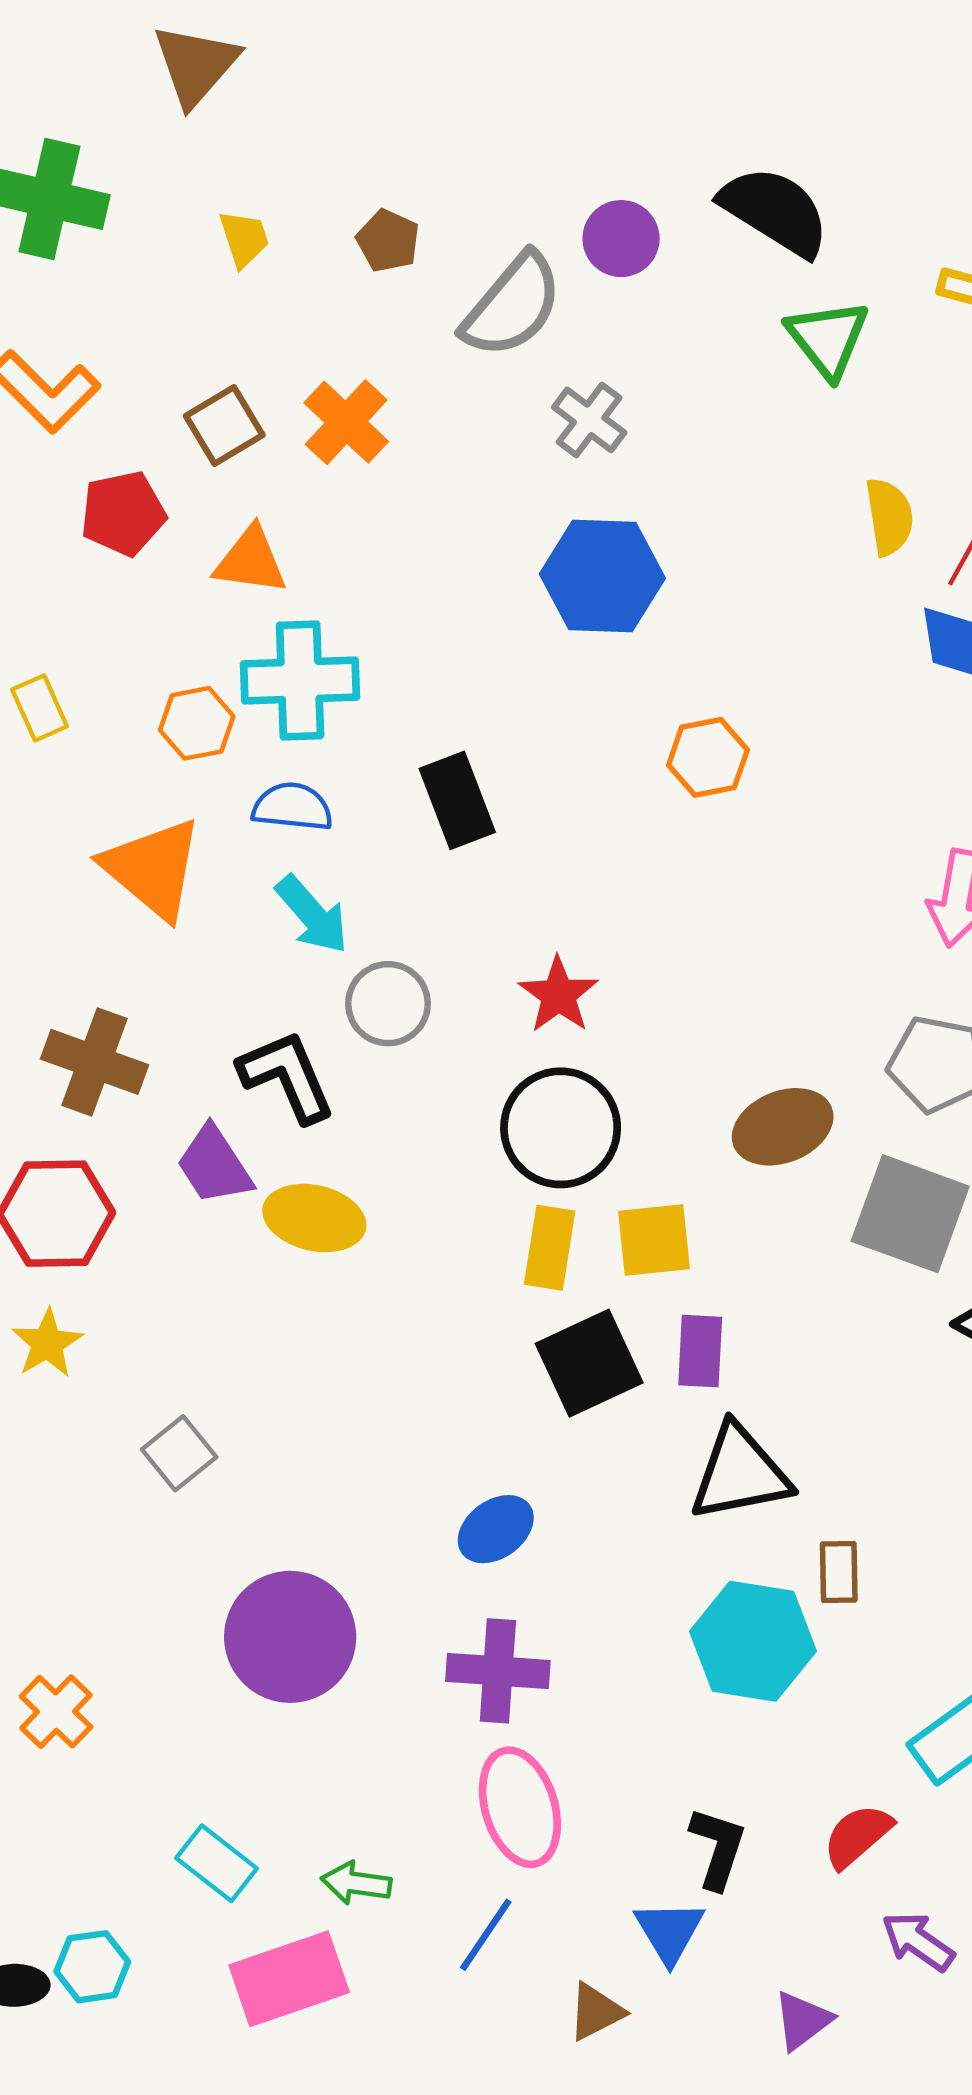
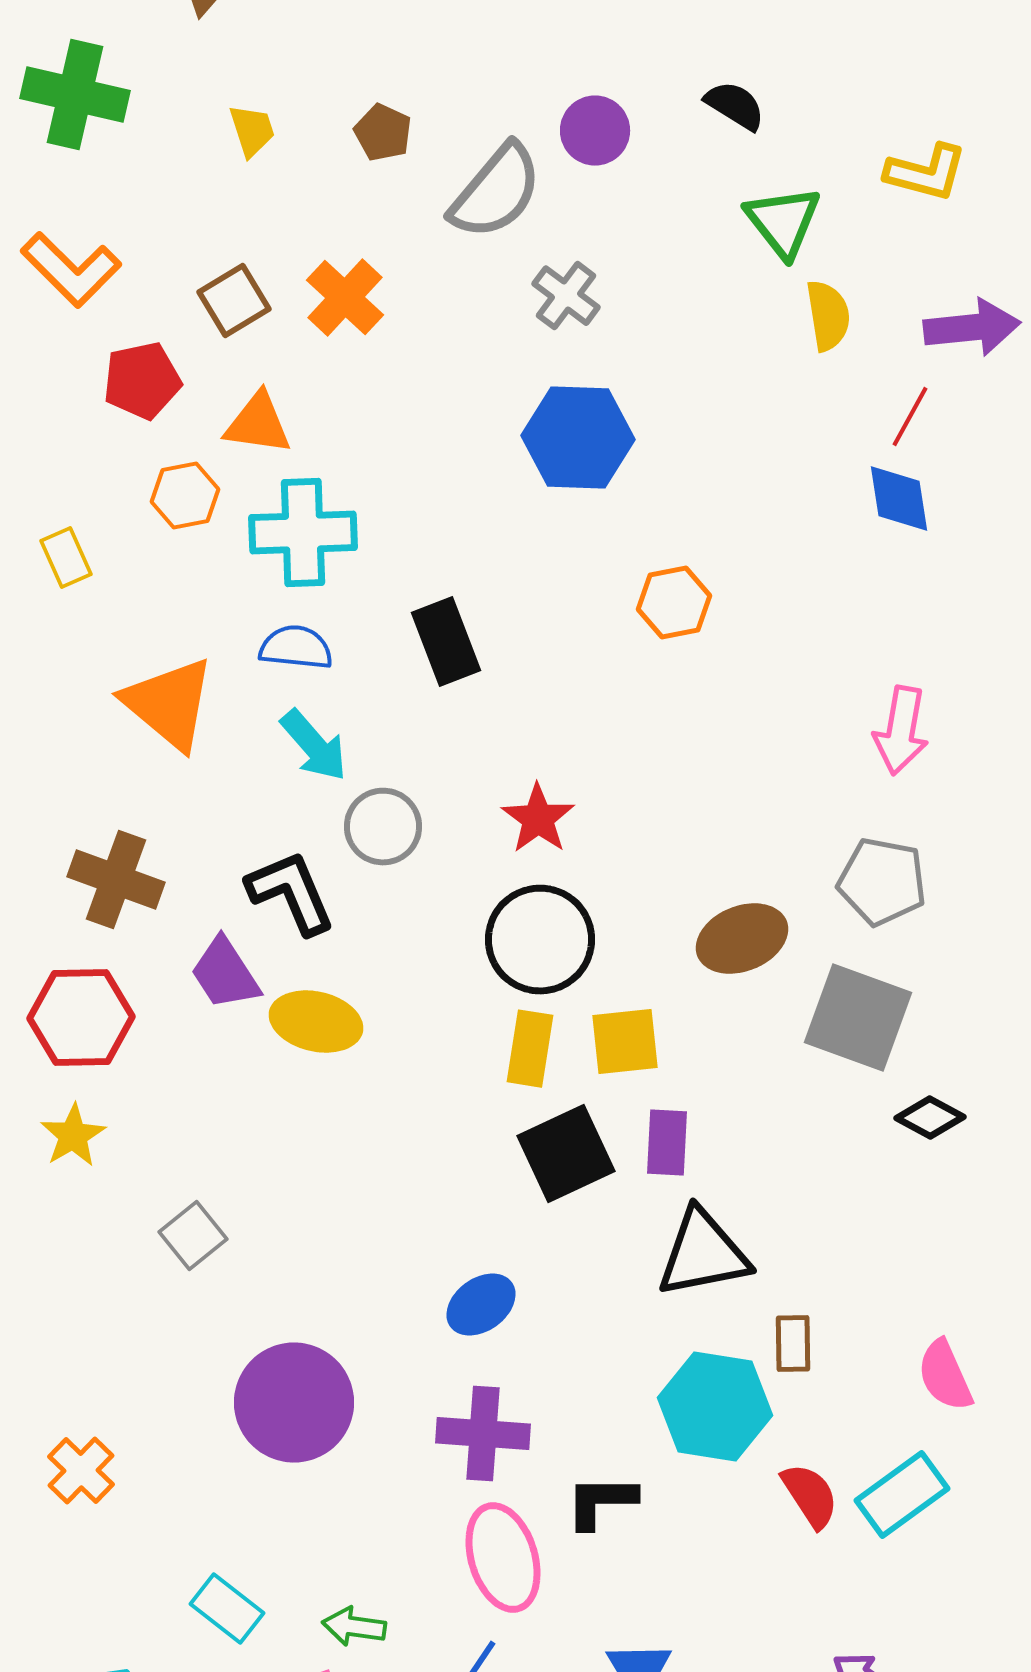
black semicircle: (775, 211) -> (735, 106), size x0.6
yellow semicircle: (889, 517) -> (828, 316), moved
orange hexagon: (197, 723) -> (185, 496), moved
red semicircle: (857, 1836) -> (810, 1496), moved, turned 98
black L-shape: (718, 1848) -> (601, 1502), moved, turned -108

